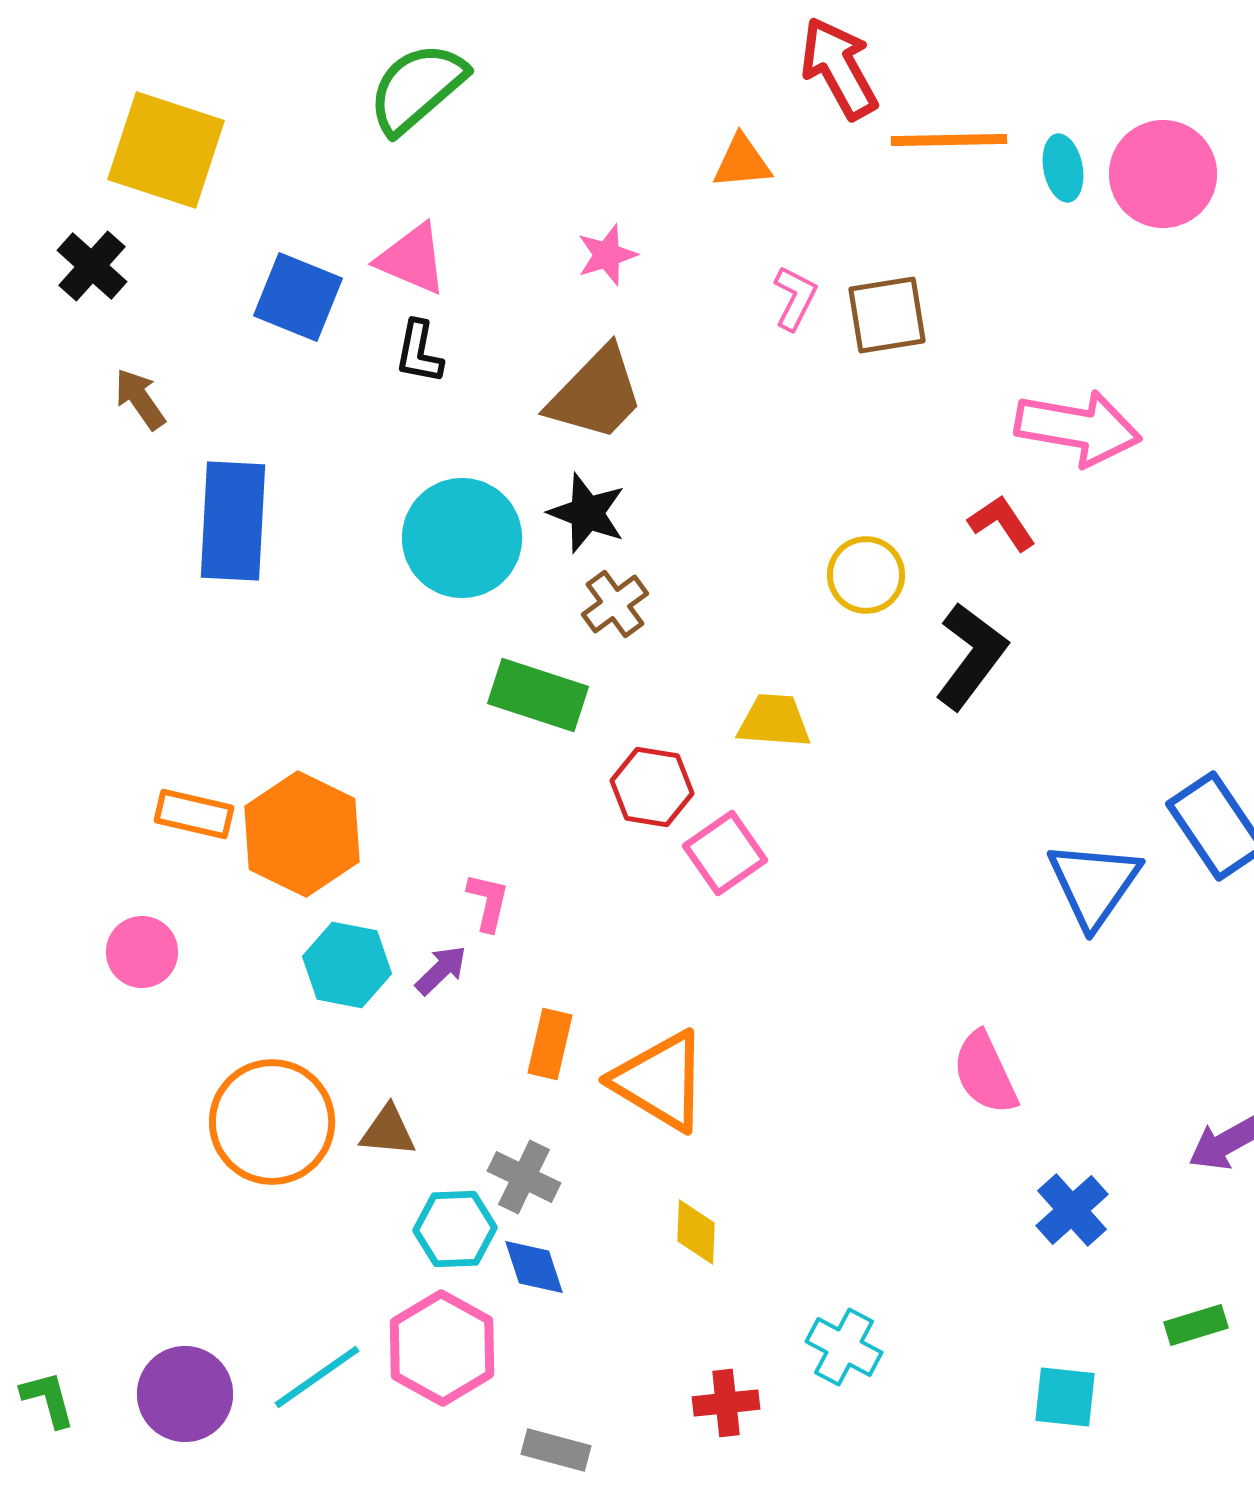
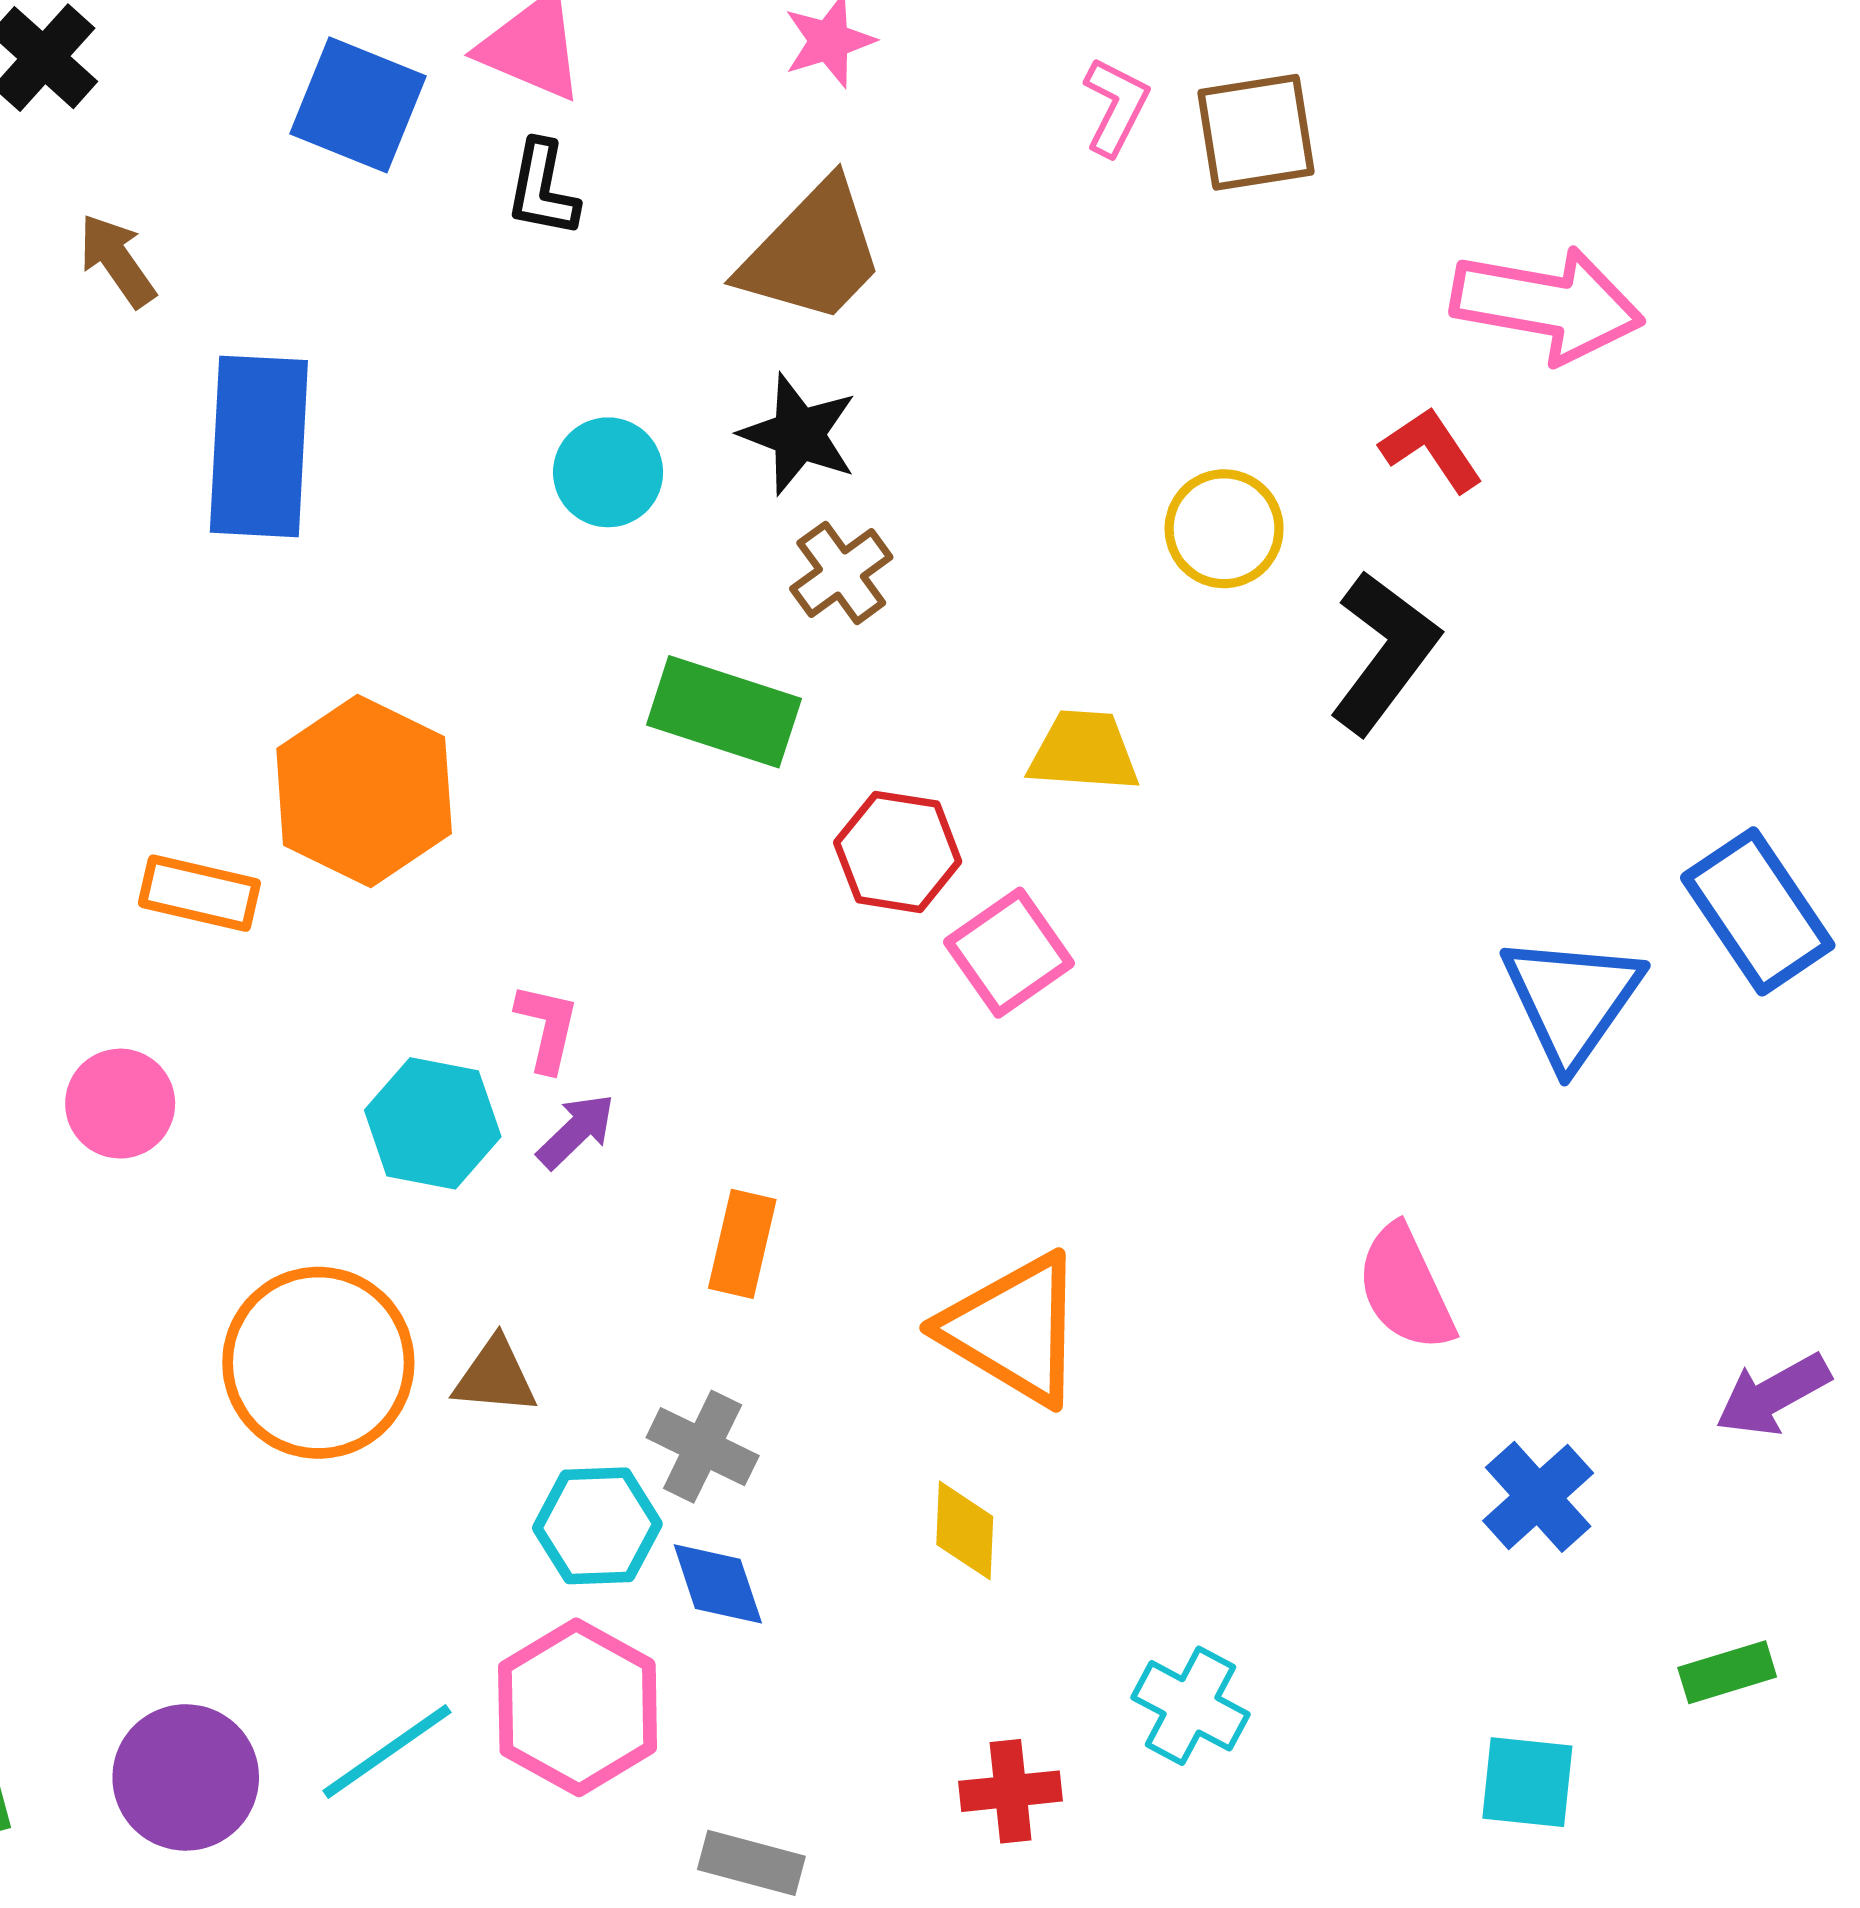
cyan circle: (462, 538) -> (608, 472), size x0.6
orange hexagon: (302, 834) -> (364, 791), moved
pink L-shape: (488, 902) -> (547, 1027), moved
orange triangle: (660, 1081) -> (1014, 1329), moved

